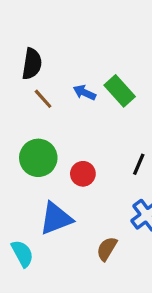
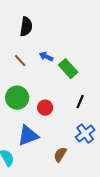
black semicircle: (32, 64) -> (26, 27), moved
green rectangle: (120, 91) -> (68, 69), moved

